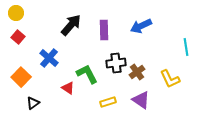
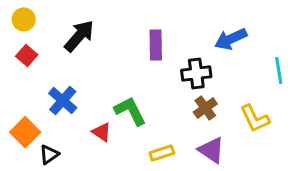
black arrow: (71, 25) -> (79, 36), moved
blue arrow: (141, 26) -> (231, 39), moved
blue cross: (49, 58) -> (63, 101), moved
black cross: (116, 63) -> (196, 73), moved
orange square: (21, 77) -> (25, 132), moved

